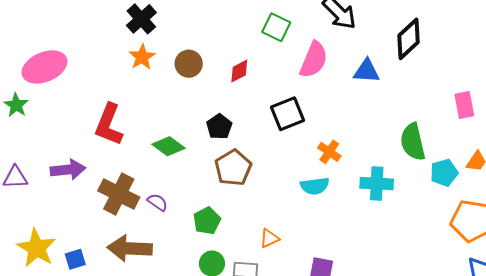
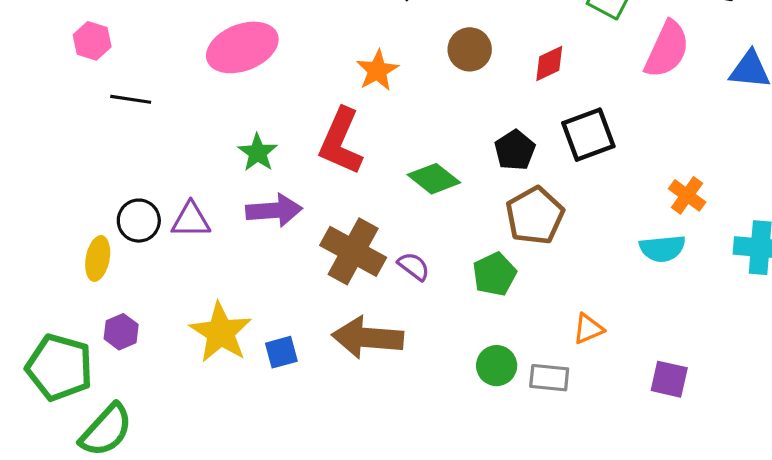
orange star: (142, 57) -> (377, 70), moved
green star: (16, 105) -> (258, 153), moved
black square: (287, 114) -> (588, 135), moved
green pentagon: (207, 221) -> (494, 274), moved

